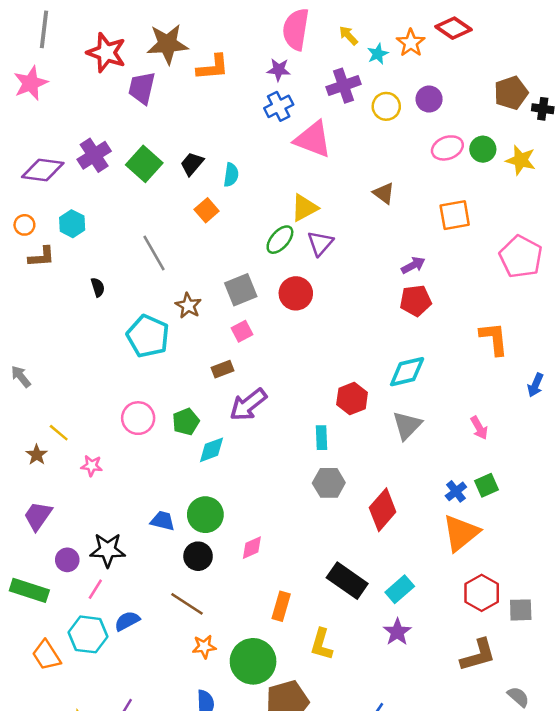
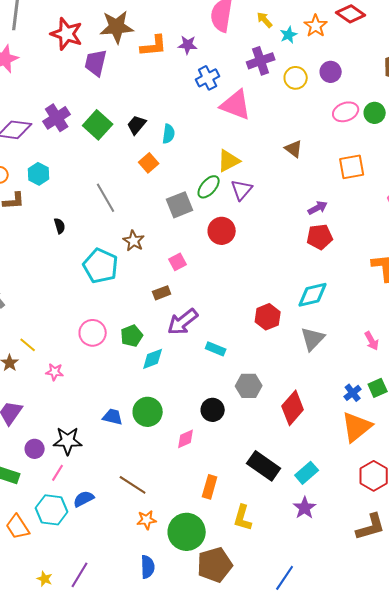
purple star: (279, 70) -> (188, 45), moved
gray square: (241, 290) -> (180, 205), moved
cyan rectangle: (321, 438) -> (216, 349), moved, turned -66
black circle: (198, 556) -> (213, 410), moved

